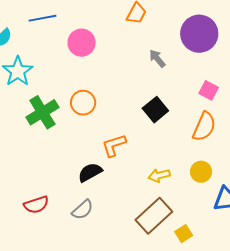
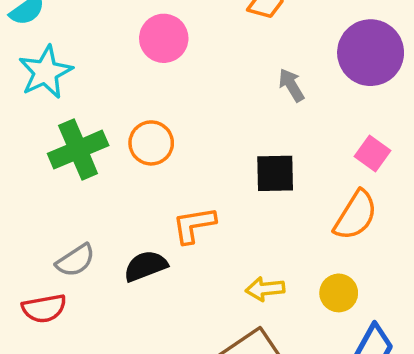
black square: (155, 110) -> (275, 173), turned 30
gray semicircle: (83, 210) -> (75, 260), moved

